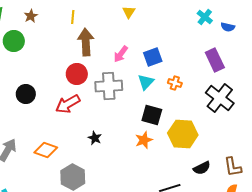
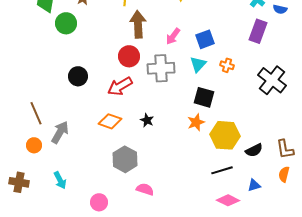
purple rectangle: (215, 60) -> (258, 31), moved, turned 45
yellow hexagon: (183, 134) -> (225, 135), moved
orange diamond: (46, 150) -> (110, 121), moved

